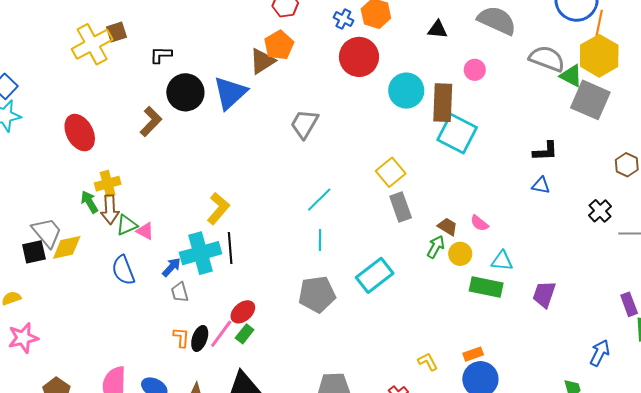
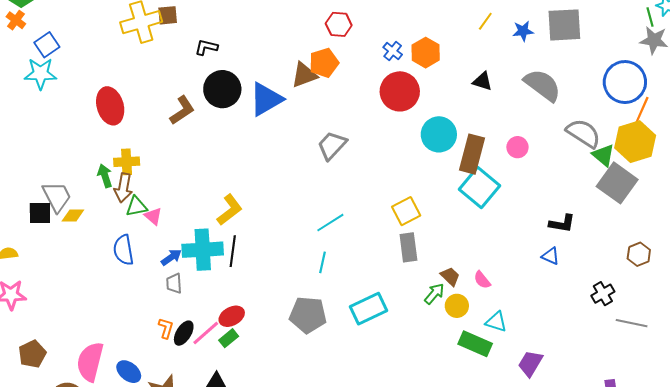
pink circle: (475, 70) -> (517, 147), moved
yellow diamond: (67, 247) -> (73, 215), size x0.7

